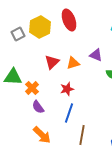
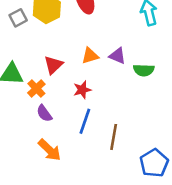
purple triangle: (96, 55) -> (118, 56), moved
red triangle: (52, 62) -> (53, 65), moved
brown line: (82, 135) -> (114, 137), moved

